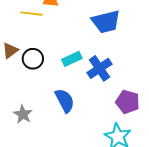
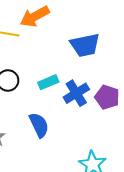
purple pentagon: (128, 102) -> (107, 97), moved

